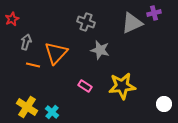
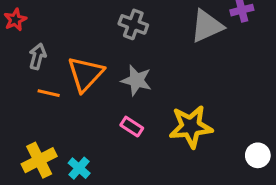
gray star: (100, 50) -> (136, 80), moved
yellow cross: (27, 107) -> (39, 160), turned 30

